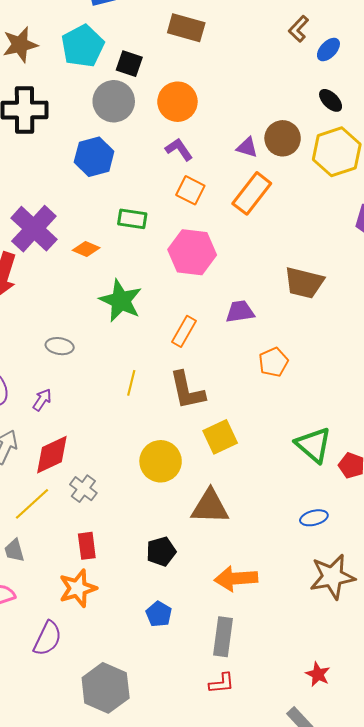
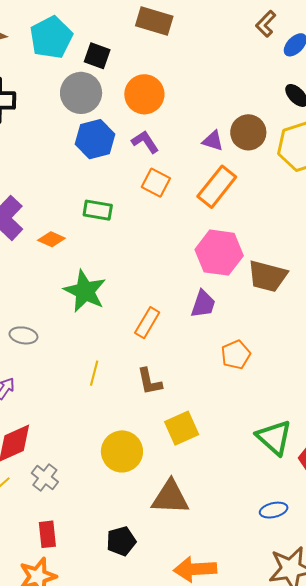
blue hexagon: (94, 157) -> (95, 139), moved
pink hexagon: (192, 252) -> (219, 253), moved
purple trapezoid: (240, 312) -> (203, 304), turned 116
brown L-shape: (187, 390) -> (149, 382), size x0.7

